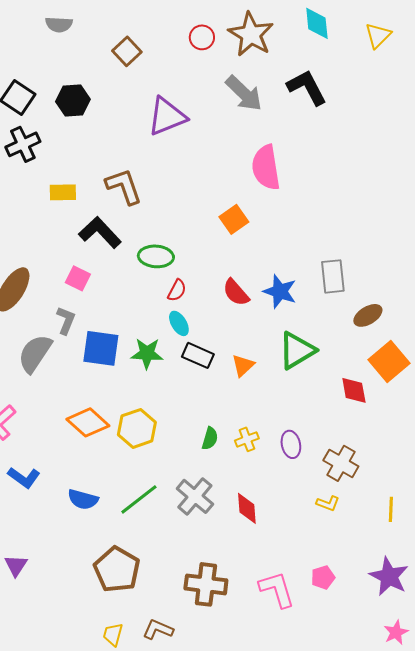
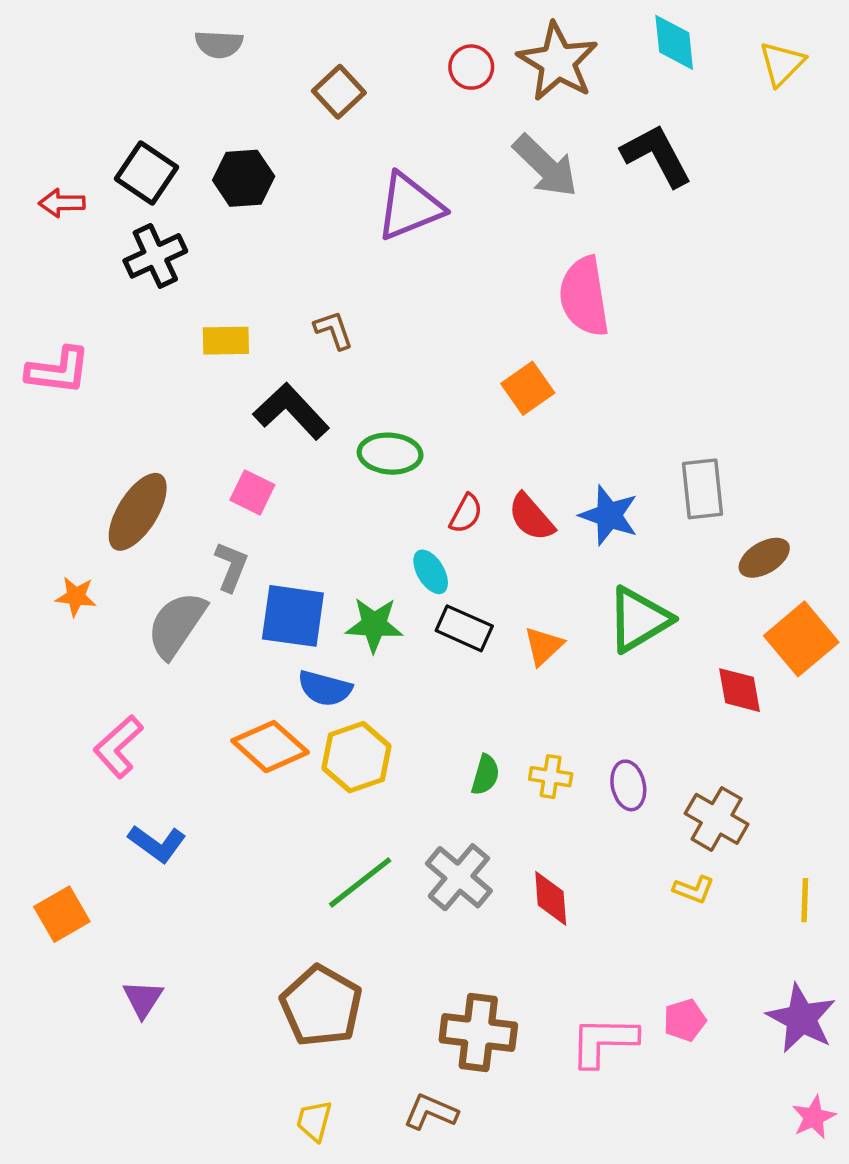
brown L-shape: (124, 186) -> (334, 330), size x0.6
red semicircle: (177, 290) -> (466, 514), moved
yellow cross: (247, 439) -> (551, 777), turned 30
blue semicircle: (83, 499) -> (325, 688), moved
pink L-shape: (277, 589) -> (604, 1041), turned -72
brown L-shape: (158, 629) -> (431, 1112), moved

